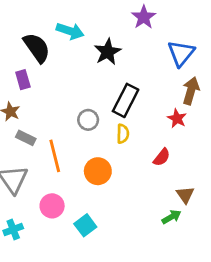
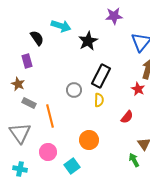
purple star: (144, 17) -> (114, 16), turned 30
black semicircle: (37, 48) -> (37, 38), size x0.7
orange circle: (98, 171) -> (89, 140), moved
green arrow: (171, 217) -> (134, 160), turned -88
cyan cross: (13, 229) -> (20, 169), turned 32

